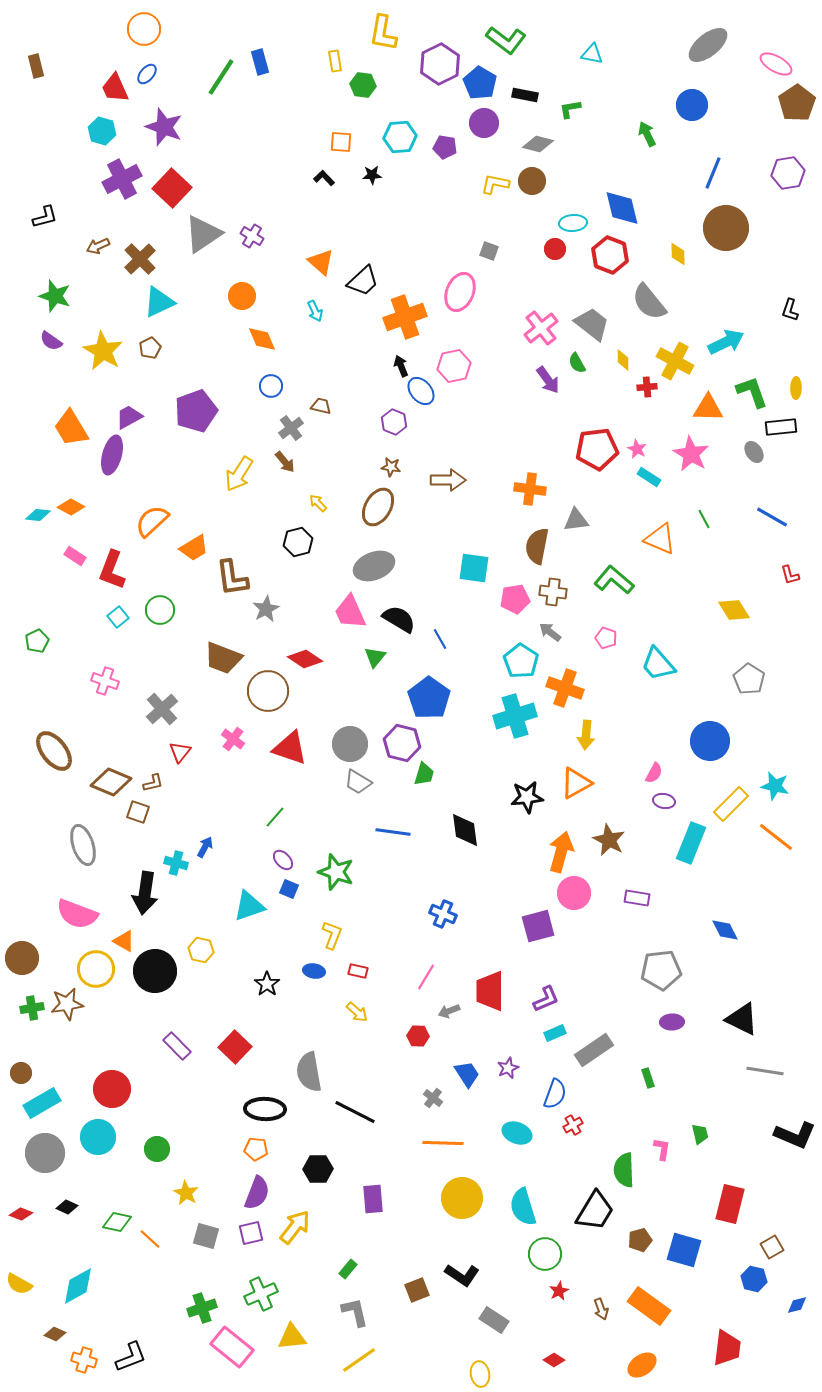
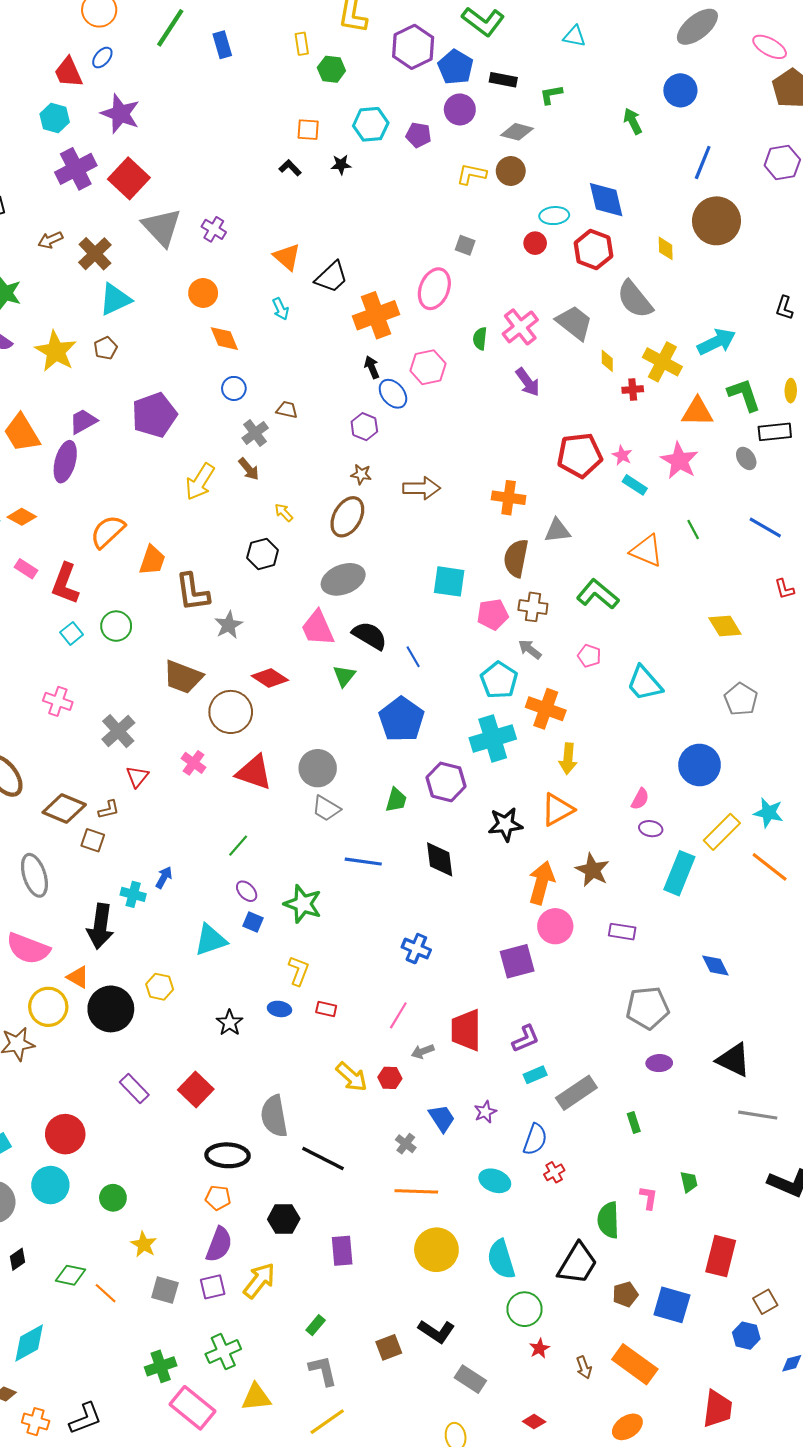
green line: (221, 77) -> (170, 28), moved
gray triangle: (203, 234) -> (162, 227), turned -39
green semicircle: (577, 363) -> (480, 339), moved, turned 35
orange trapezoid: (194, 548) -> (152, 560), turned -40
purple hexagon: (402, 743) -> (446, 782), moved
yellow arrow: (357, 1012) -> (352, 1077), moved, size x1.4
black diamond: (67, 1207) -> (17, 1259), turned -60

